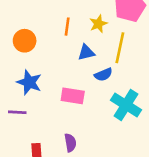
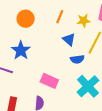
blue triangle: (86, 52) -> (69, 39), turned 40
pink rectangle: (73, 96) -> (49, 81), moved

